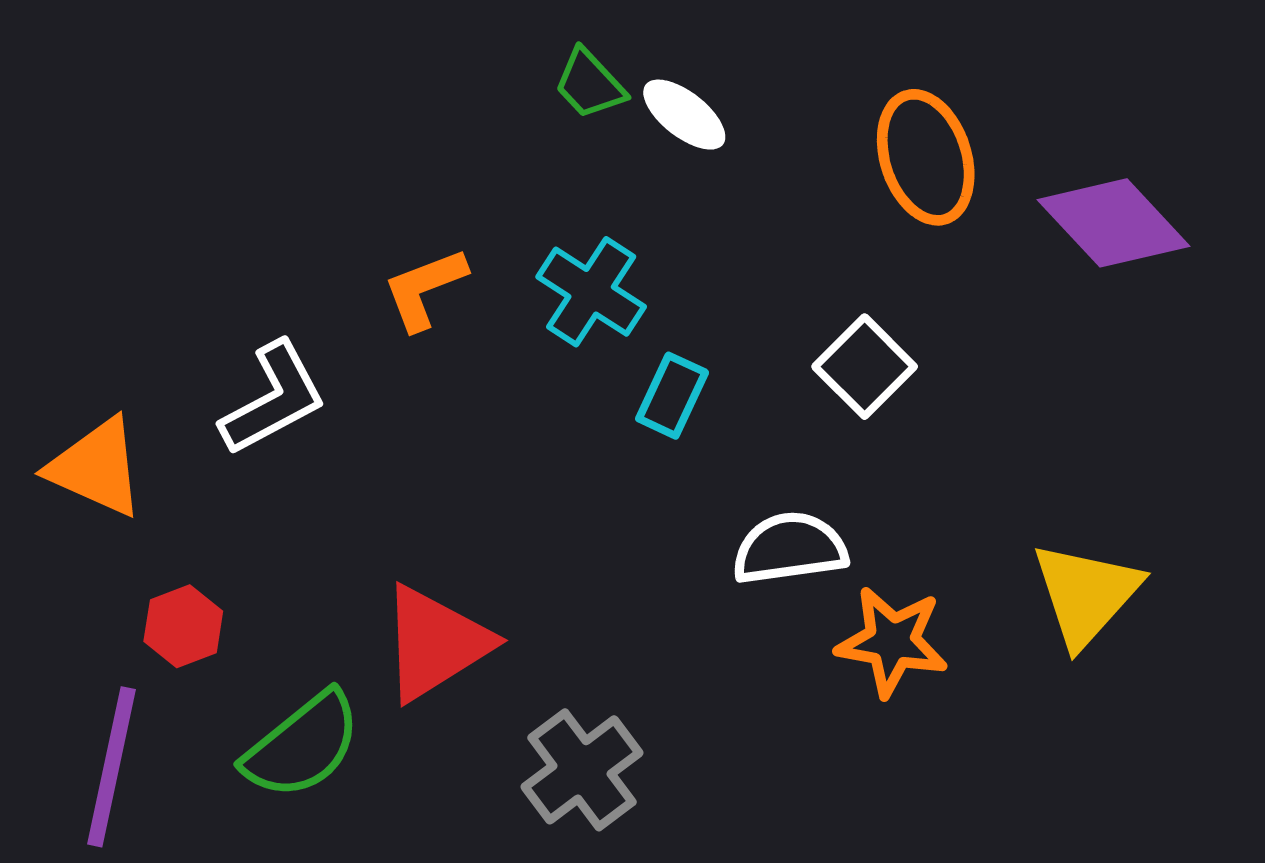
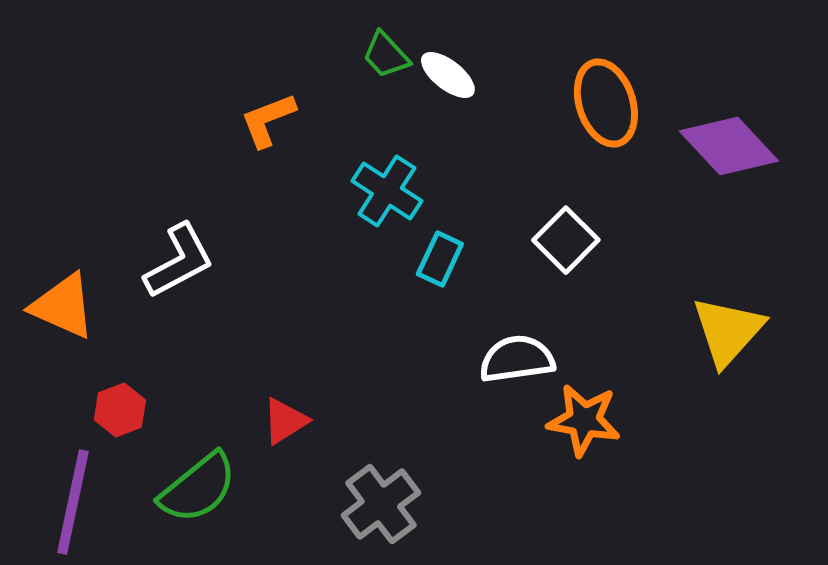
orange L-shape: (425, 289) -> (268, 120), moved
yellow triangle: (1086, 594) -> (728, 331), moved
red triangle: (435, 643) -> (285, 421), size x0.6

